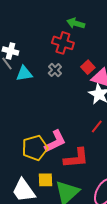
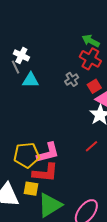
red cross: (63, 43) -> (90, 59), moved
gray cross: (55, 70) -> (72, 79), moved
red L-shape: (76, 158) -> (45, 173), moved

